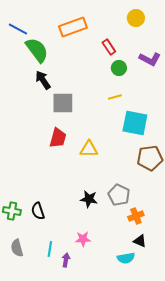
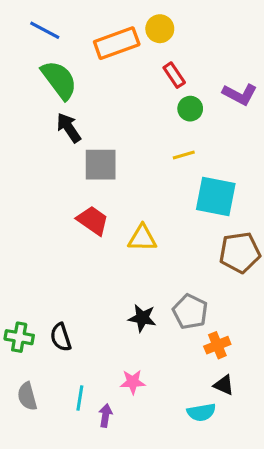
yellow circle: (136, 18) -> (160, 29), moved
blue line: (18, 29) -> (45, 30), moved
red trapezoid: (58, 138) -> (93, 221), turned -70

